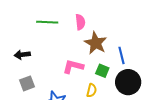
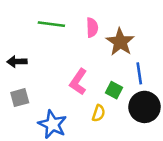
brown star: (96, 43) -> (120, 42), moved
pink L-shape: (73, 67) -> (78, 82), turned -75

